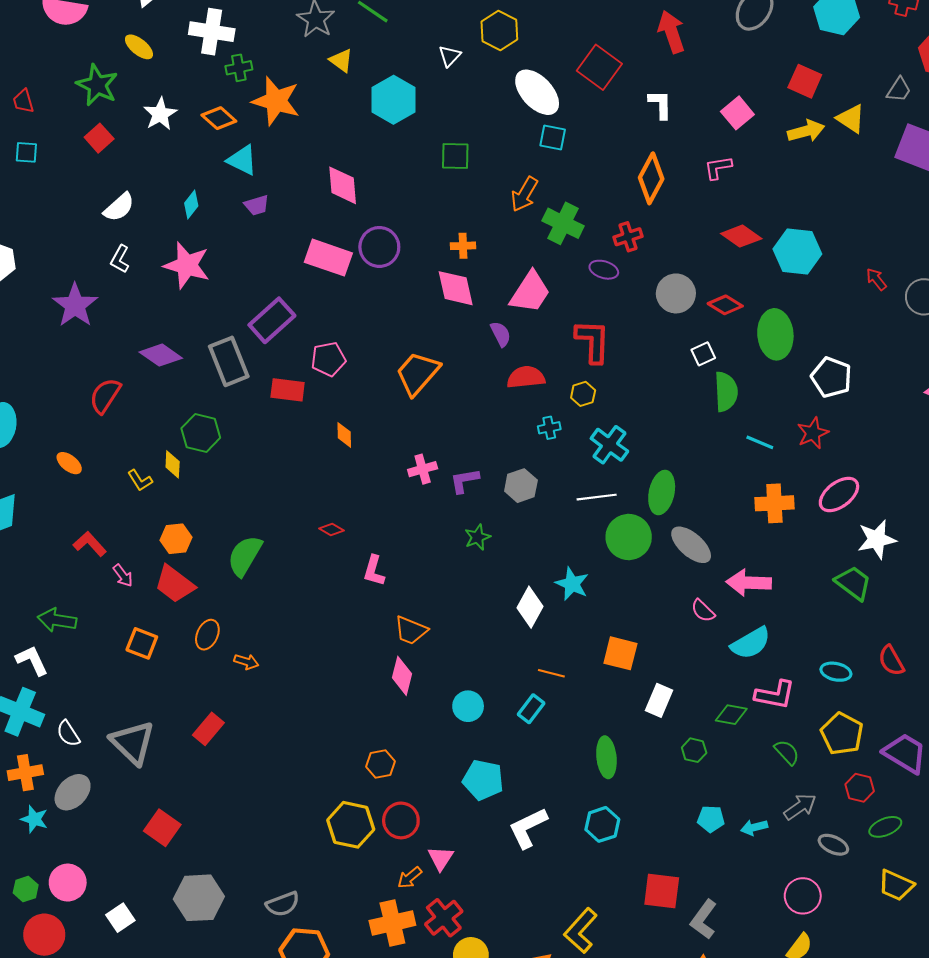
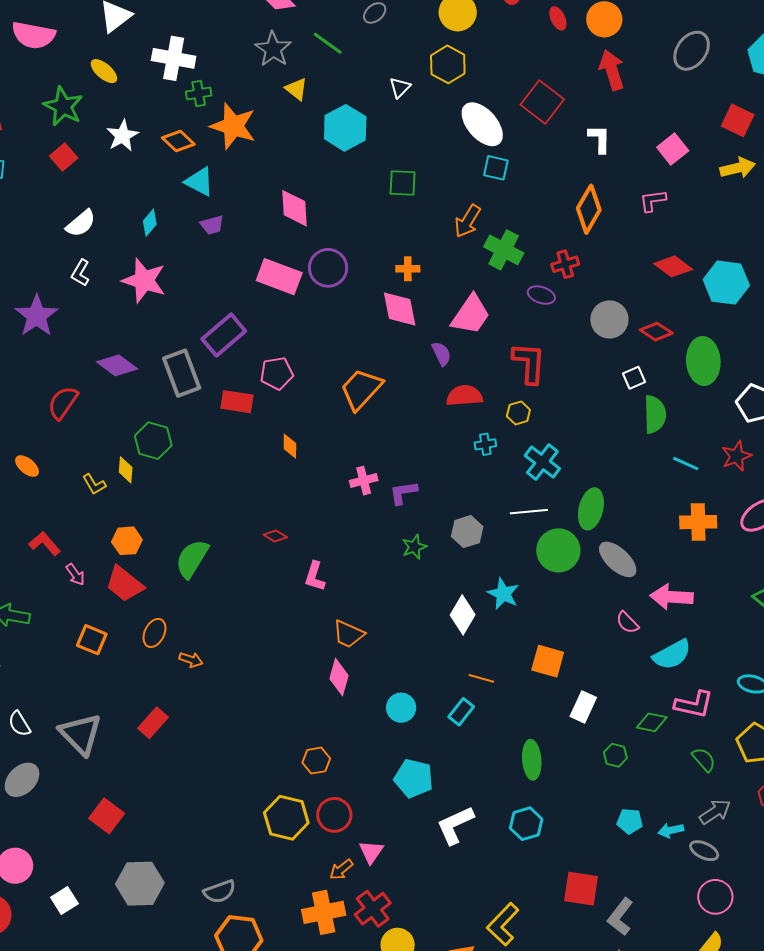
gray hexagon: (521, 486) -> (467, 532), moved
gray ellipse: (833, 845) -> (704, 851), moved

